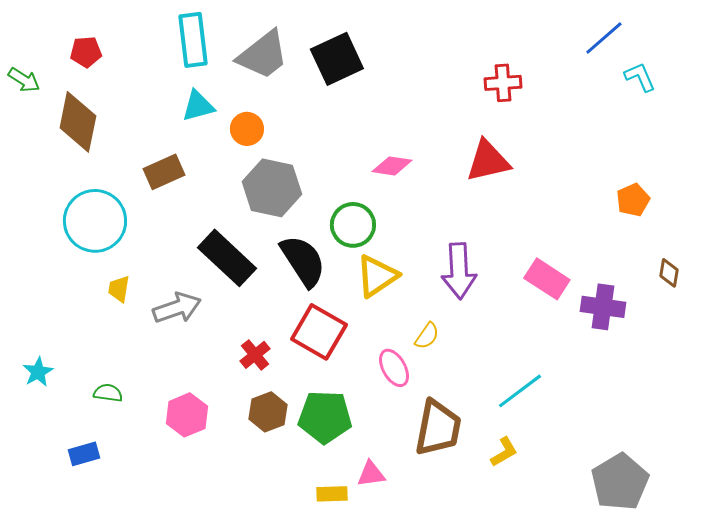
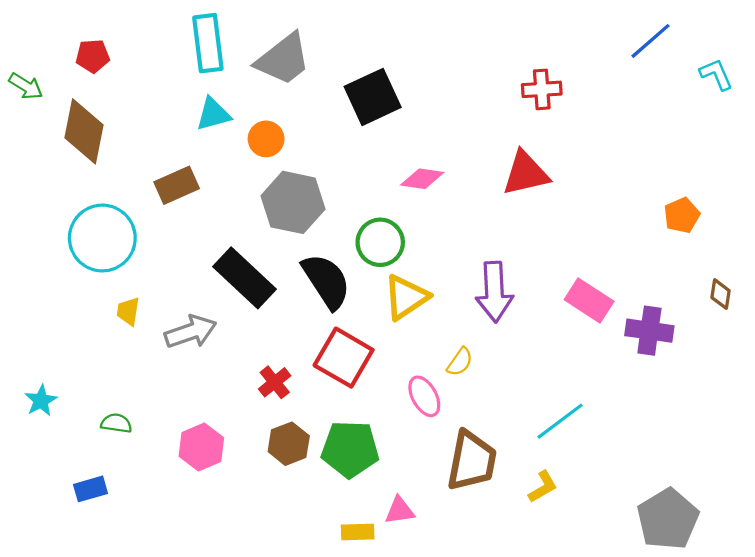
black square: (337, 59) -> (373, 97), moved
cyan L-shape: (640, 77) -> (716, 74), moved

